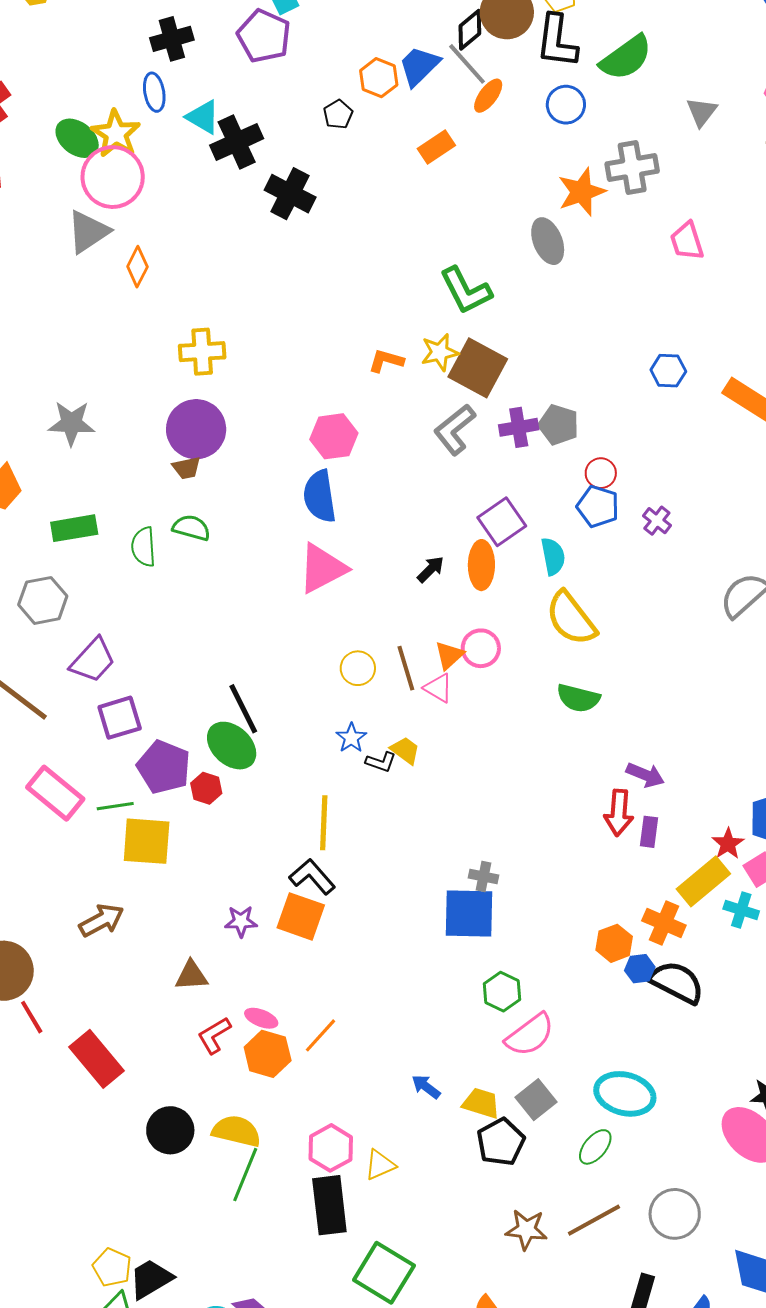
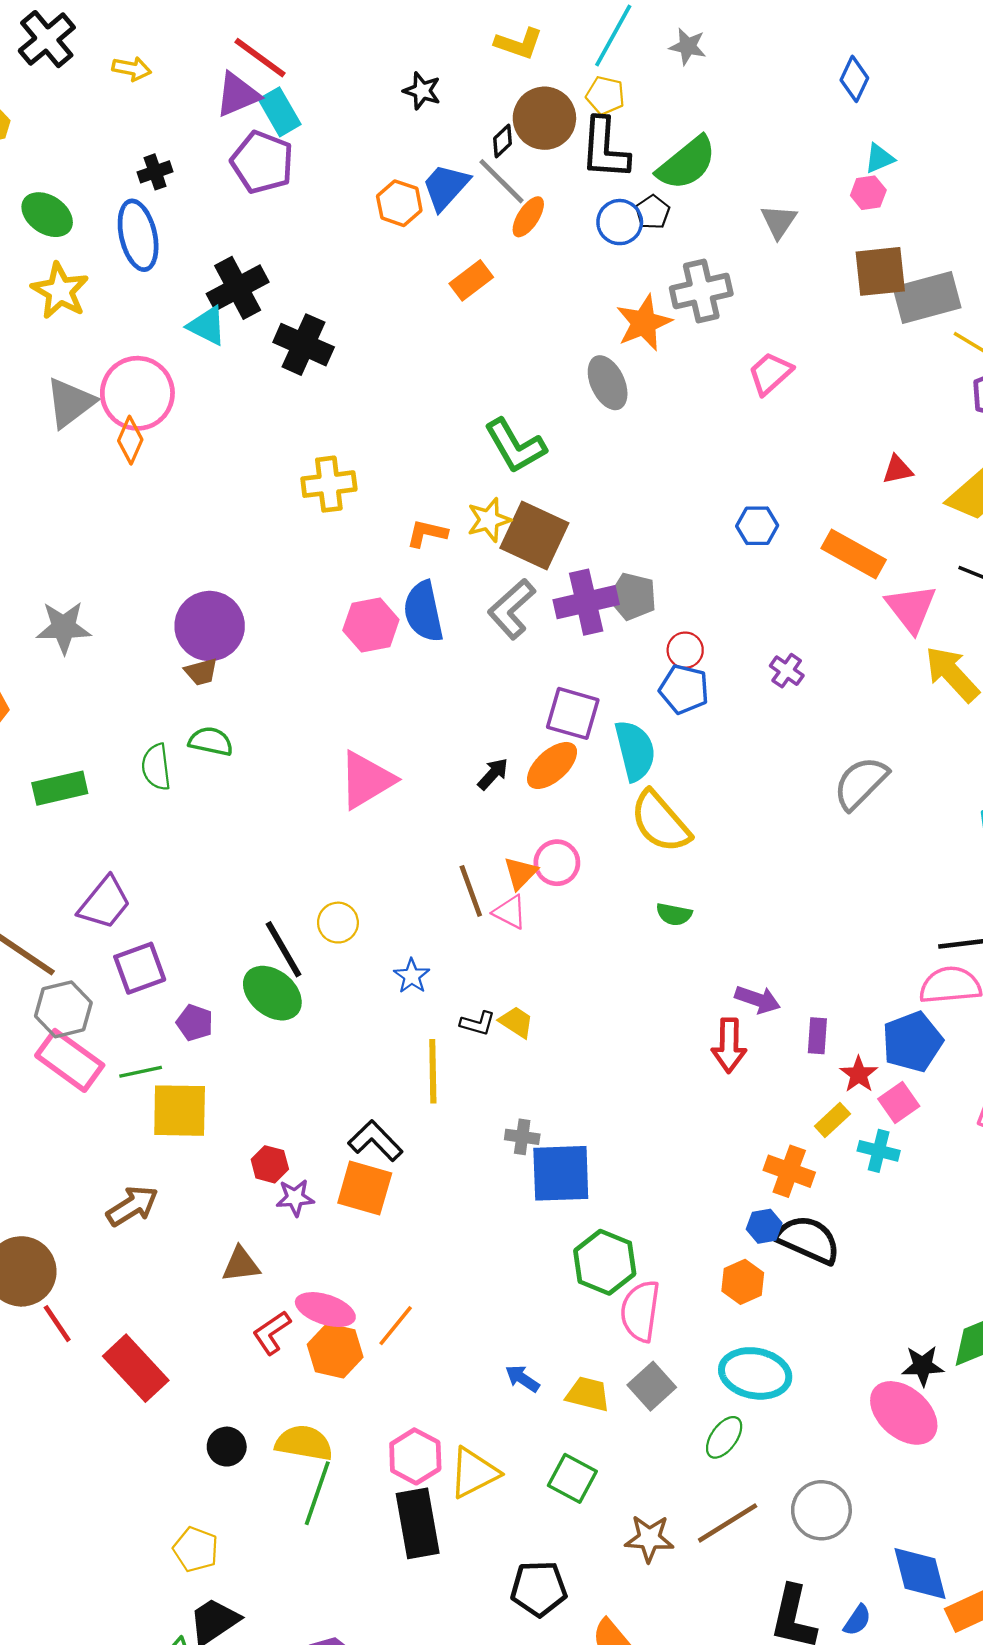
black diamond: (470, 30) -> (502, 141), size x0.7
black cross: (172, 39) -> (155, 172), size x0.7
blue ellipse: (154, 92) -> (138, 235), size x1.5
black pentagon: (338, 114) -> (653, 212), moved
cyan triangle: (203, 117) -> (207, 326), moved
yellow star: (116, 134) -> (60, 291), moved
green ellipse: (77, 138) -> (47, 215), moved
pink circle: (113, 177) -> (137, 393), moved
pink trapezoid: (687, 241) -> (770, 373), turned 69
yellow cross: (202, 352) -> (329, 484), moved
purple cross: (519, 427) -> (586, 602), size x1.4
blue semicircle: (320, 496) -> (424, 612), moved
purple cross: (657, 521) -> (787, 671), moved
purple square: (502, 522) -> (573, 713), turned -36
green rectangle: (74, 528) -> (60, 788), moved
cyan semicircle: (553, 556) -> (635, 751), size x1.4
orange ellipse: (481, 565) -> (552, 765), turned 51
gray hexagon: (43, 600) -> (63, 1009), moved
yellow circle: (358, 668) -> (338, 923), moved
green semicircle: (578, 698) -> (674, 914), size x0.7
yellow trapezoid: (405, 750) -> (516, 1022), moved
black L-shape: (381, 762) -> (478, 1023), moved
purple pentagon: (164, 767) -> (195, 1023), size x0.6
red hexagon: (206, 788) -> (270, 1164), moved
yellow line: (324, 823) -> (433, 1071), moved
purple rectangle: (649, 832) -> (817, 1036), moved
gray cross: (484, 877) -> (522, 1137), moved
yellow rectangle: (703, 881) -> (832, 1120), size x0.6
orange hexagon: (614, 943) -> (743, 1282), moved
green hexagon: (502, 992) -> (605, 1262), size x1.4
pink ellipse: (261, 1018) -> (325, 1310), size x1.5
pink semicircle: (530, 1035) -> (640, 1311), turned 138
black circle: (170, 1130) -> (227, 1447), size x0.7
black pentagon: (501, 1142) -> (539, 1589), moved, turned 30
yellow triangle: (380, 1165) -> (474, 1473), size x1.4
yellow pentagon: (112, 1267) -> (196, 1549), moved
green square: (384, 1273) -> (572, 1478), moved, size x0.7

